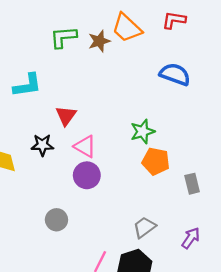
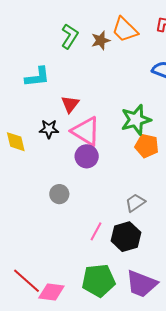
green L-shape: (63, 37) -> (70, 36), turned 125
green star: (143, 132) -> (136, 120), size x1.4
pink triangle: (85, 146) -> (86, 131), size x1.5

